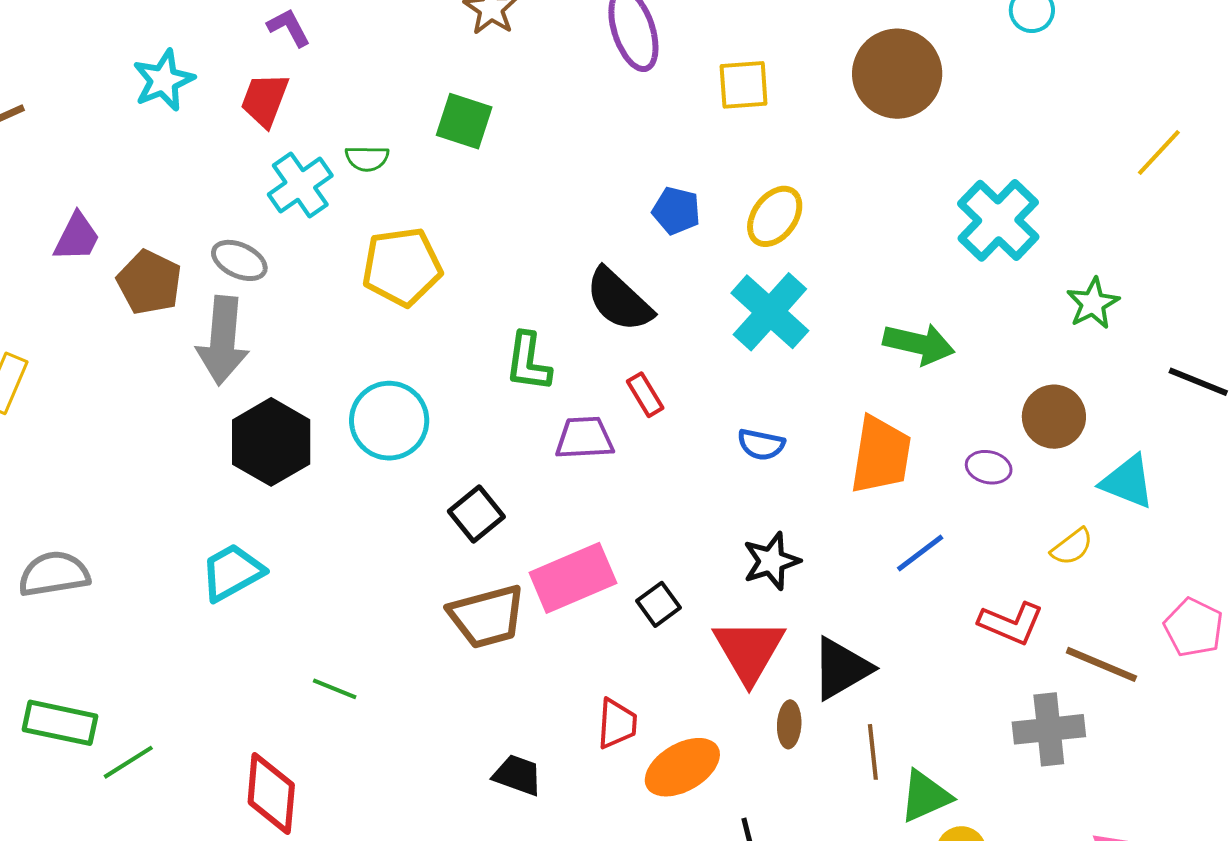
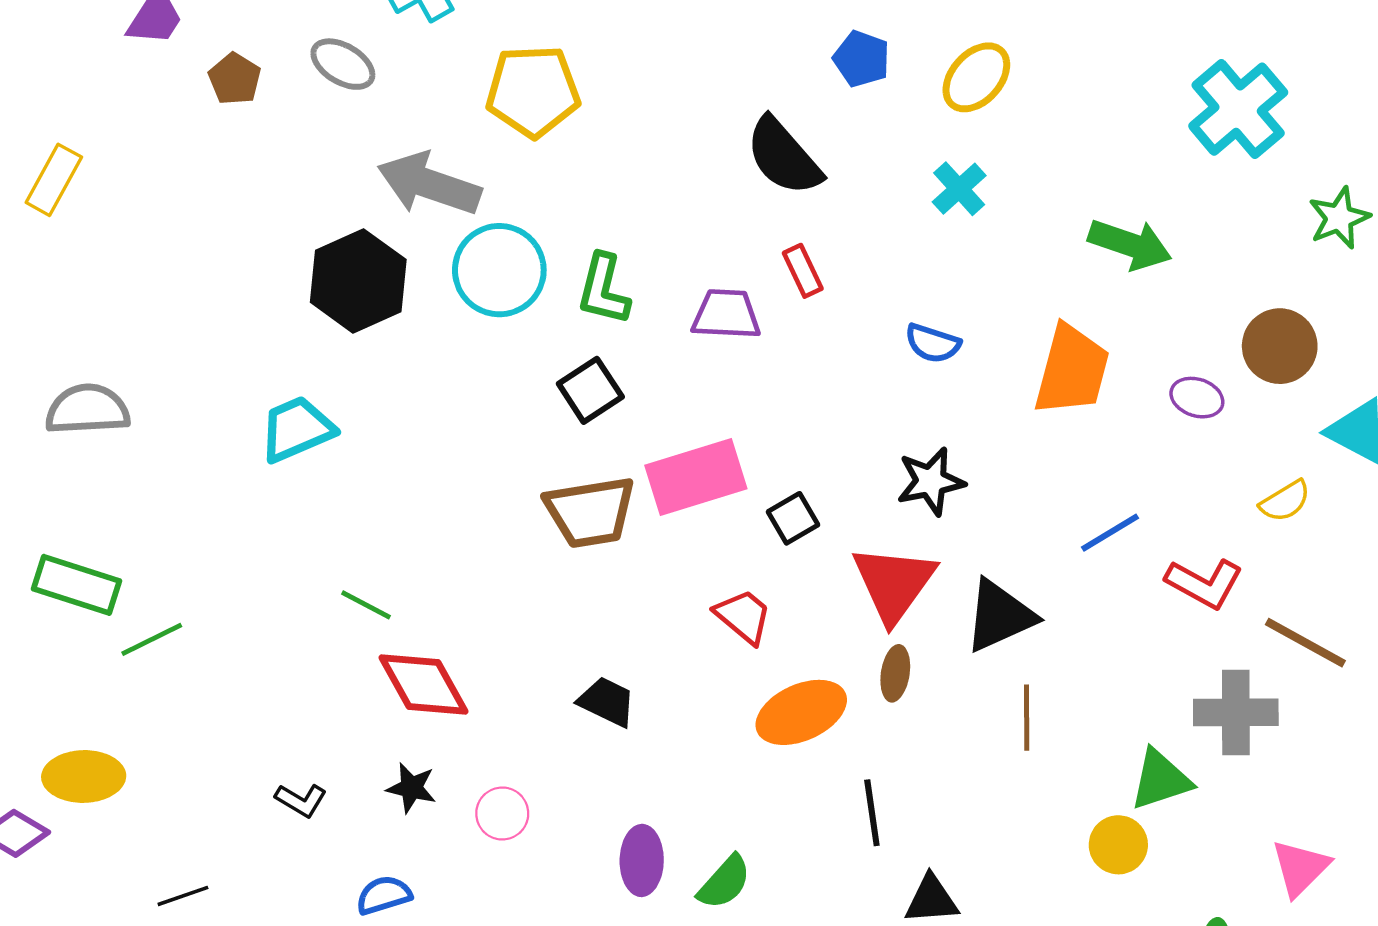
brown pentagon: (149, 282) -> (235, 79), size x0.7
cyan cross: (770, 312) -> (959, 189), size x0.6
gray arrow: (223, 340) -> (429, 184), moved, turned 98
green L-shape: (528, 362) -> (603, 289), moved
blue line: (920, 553) -> (1110, 533), moved
green line: (335, 689) -> (366, 605), moved
red trapezoid: (617, 724) -> (743, 616), moved, turned -60
brown ellipse: (789, 724) -> (895, 673), moved
red diamond: (271, 793) -> (424, 684), moved, turned -40
green triangle: (925, 796) -> (1161, 780), moved

